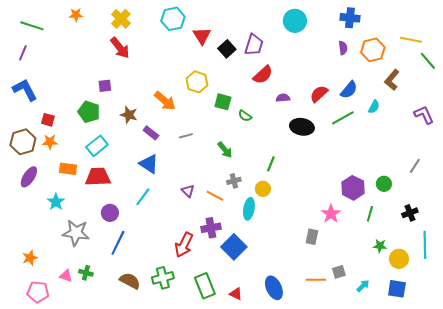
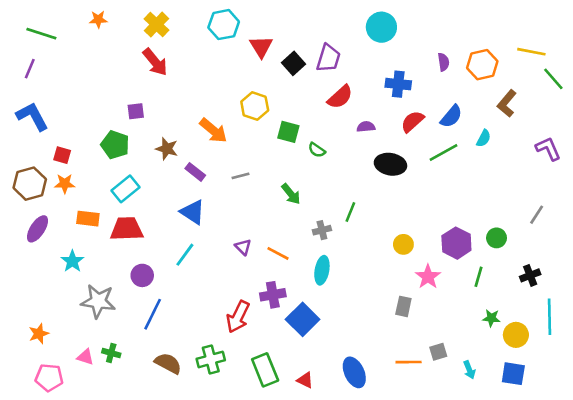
blue cross: (350, 18) -> (398, 84), moved
gray cross: (234, 181) -> (322, 230), moved
yellow circle: (263, 189) -> (403, 244), moved
cyan arrow: (363, 286) -> (469, 370), turned 112

